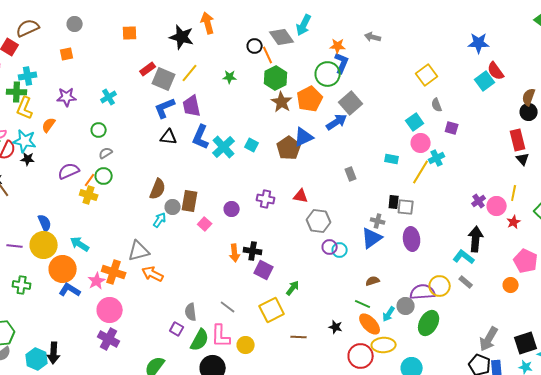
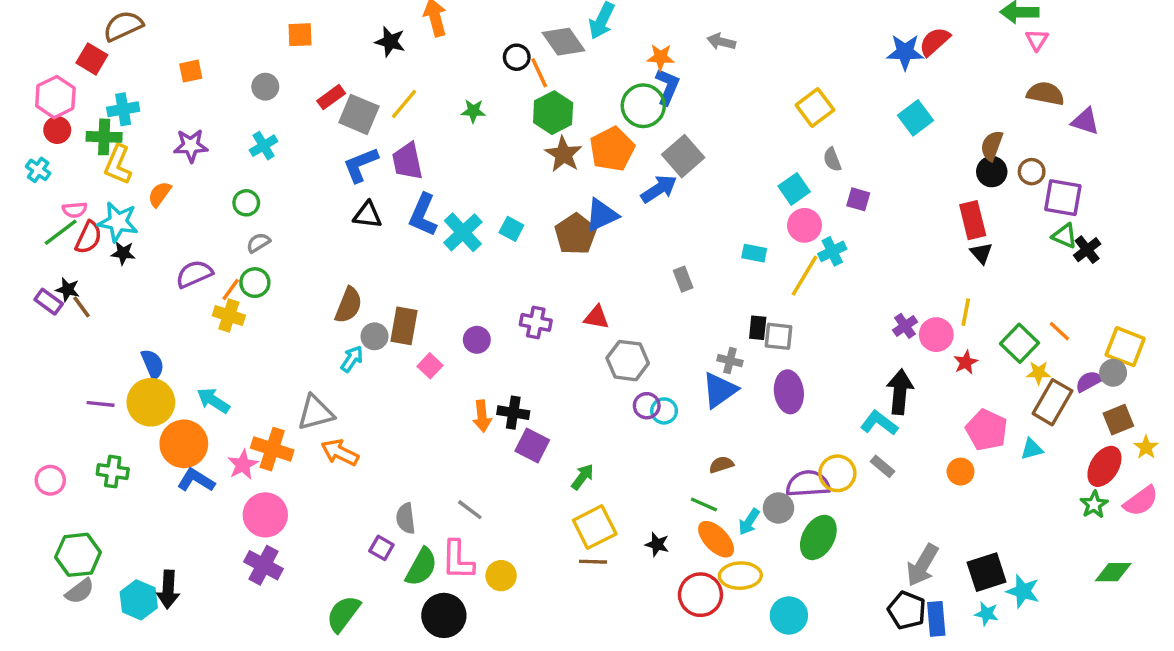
gray circle: (75, 24) -> (265, 87), moved
black star: (182, 37) -> (390, 42), size x0.7
red semicircle: (496, 71) -> (935, 42), moved, turned 84
yellow square: (272, 310) -> (595, 527), moved

